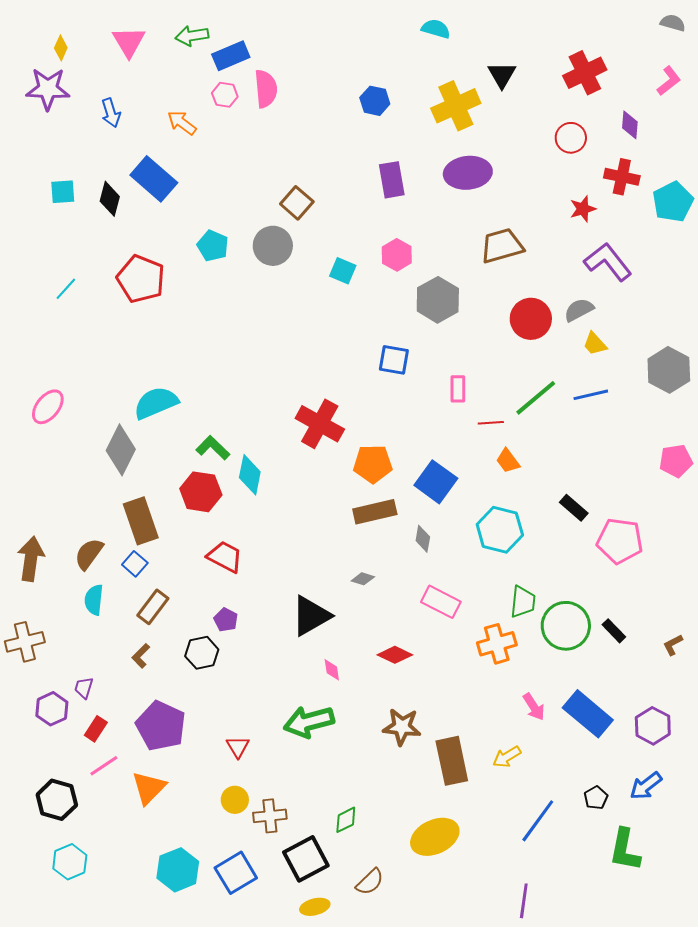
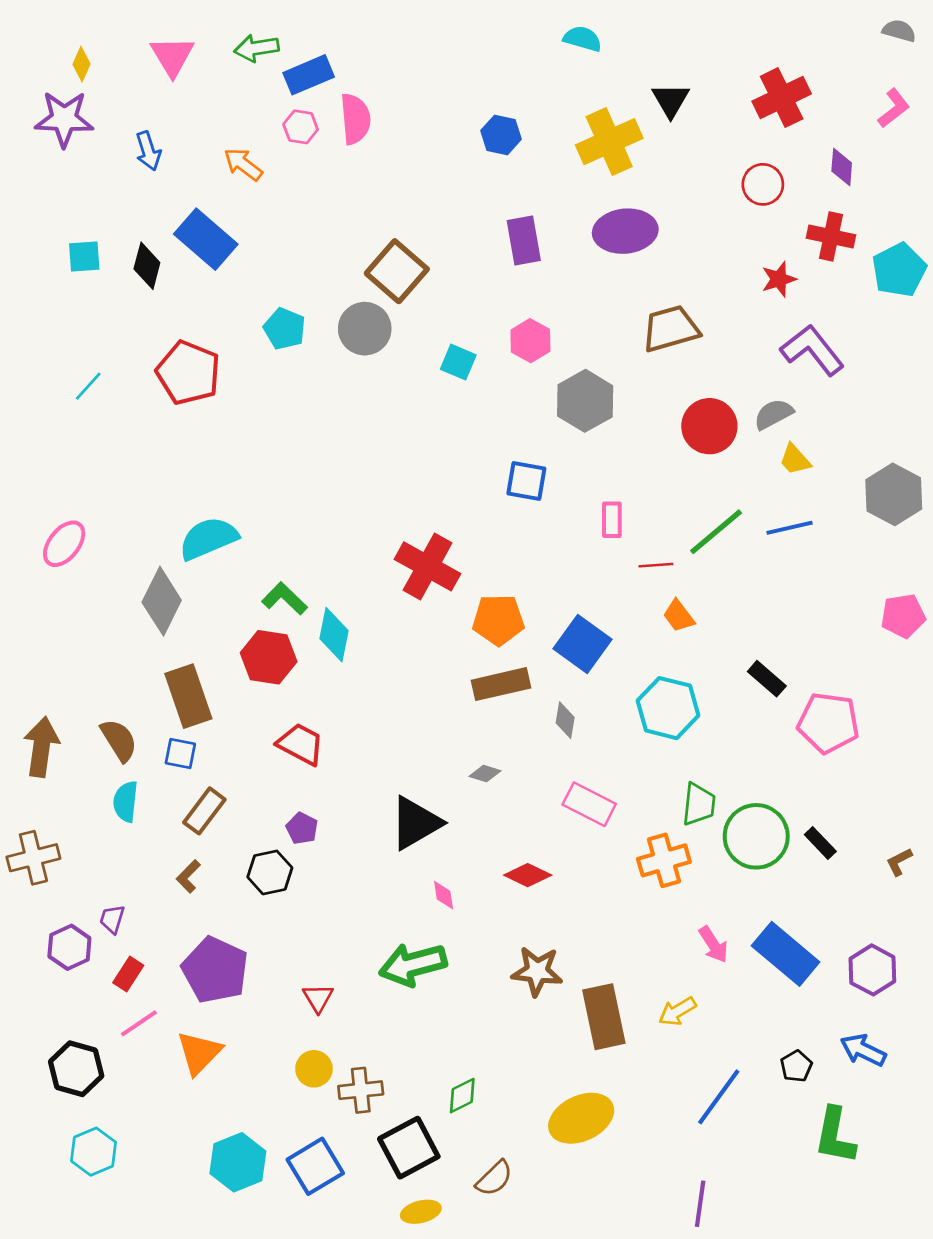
brown square: (297, 203) -> (397, 271), size x1.4
brown semicircle: (89, 554) -> (119, 740), turned 112
blue square: (135, 564) -> (180, 754), turned -30
blue arrow: (646, 786) -> (863, 1050), turned 64

